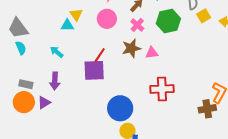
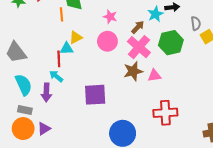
yellow triangle: (76, 15) -> (76, 37), turned 40
pink cross: (137, 25) -> (139, 47), size x1.6
cyan semicircle: (21, 48) -> (24, 85), moved, size x1.5
red line: (100, 55) -> (59, 59), moved, turned -35
purple arrow: (55, 81) -> (46, 92), moved

